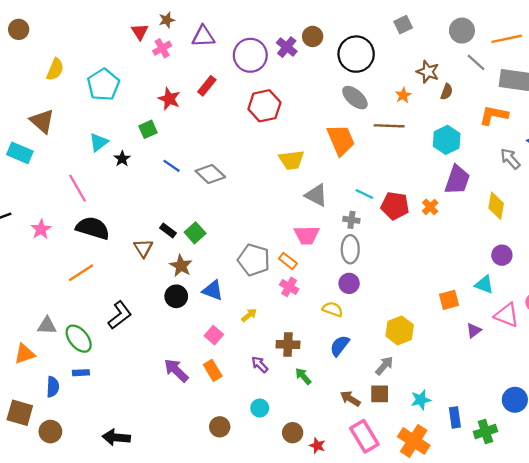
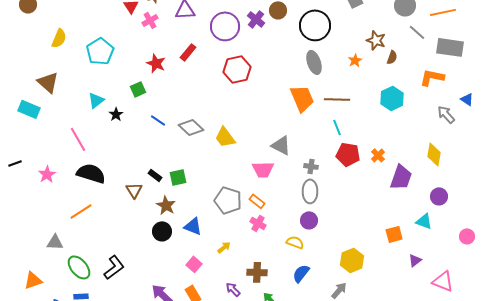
gray ellipse: (355, 98) -> (314, 62), turned 30
brown line: (389, 126) -> (337, 99), moved
yellow trapezoid: (291, 160) -> (225, 137), moved, turned 60
purple trapezoid: (457, 180) -> (401, 177), moved
cyan line: (364, 194) -> (337, 127), moved, turned 42
green square: (195, 233) -> (178, 177), turned 30
pink trapezoid: (307, 235) -> (263, 169), moved
black L-shape: (120, 315) -> (114, 267), moved
pink triangle: (507, 315) -> (443, 281), moved
gray triangle: (47, 326) -> (55, 242), moved

